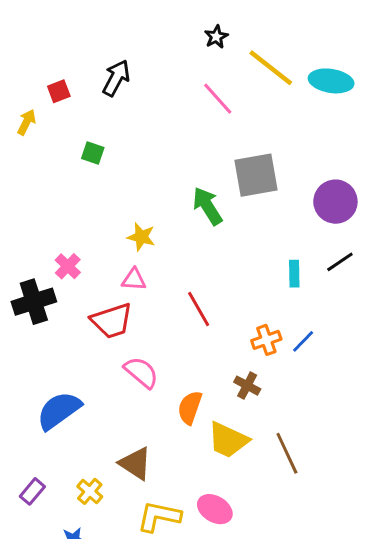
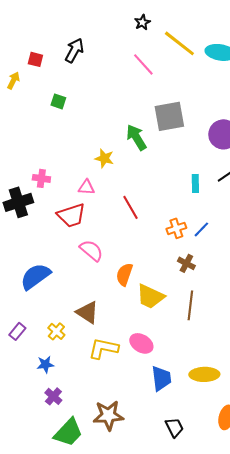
red square: (59, 91) -> (35, 59), turned 35
yellow star: (141, 237) -> (104, 158), moved
pink cross: (68, 266) -> (41, 178), turned -36
brown cross: (247, 386) -> (186, 263), moved
brown line: (287, 453) -> (190, 305), turned 32

